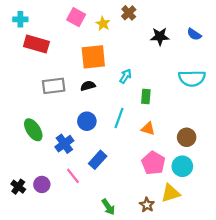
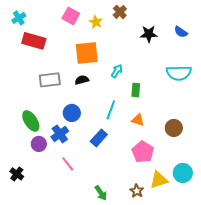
cyan cross: (20, 19) -> (19, 18), turned -32
blue circle: (87, 121) -> (72, 113), moved
blue rectangle: (98, 160) -> (99, 138), moved
cyan circle: (182, 166) -> (183, 173), moved
purple circle: (42, 184) -> (39, 144), moved

